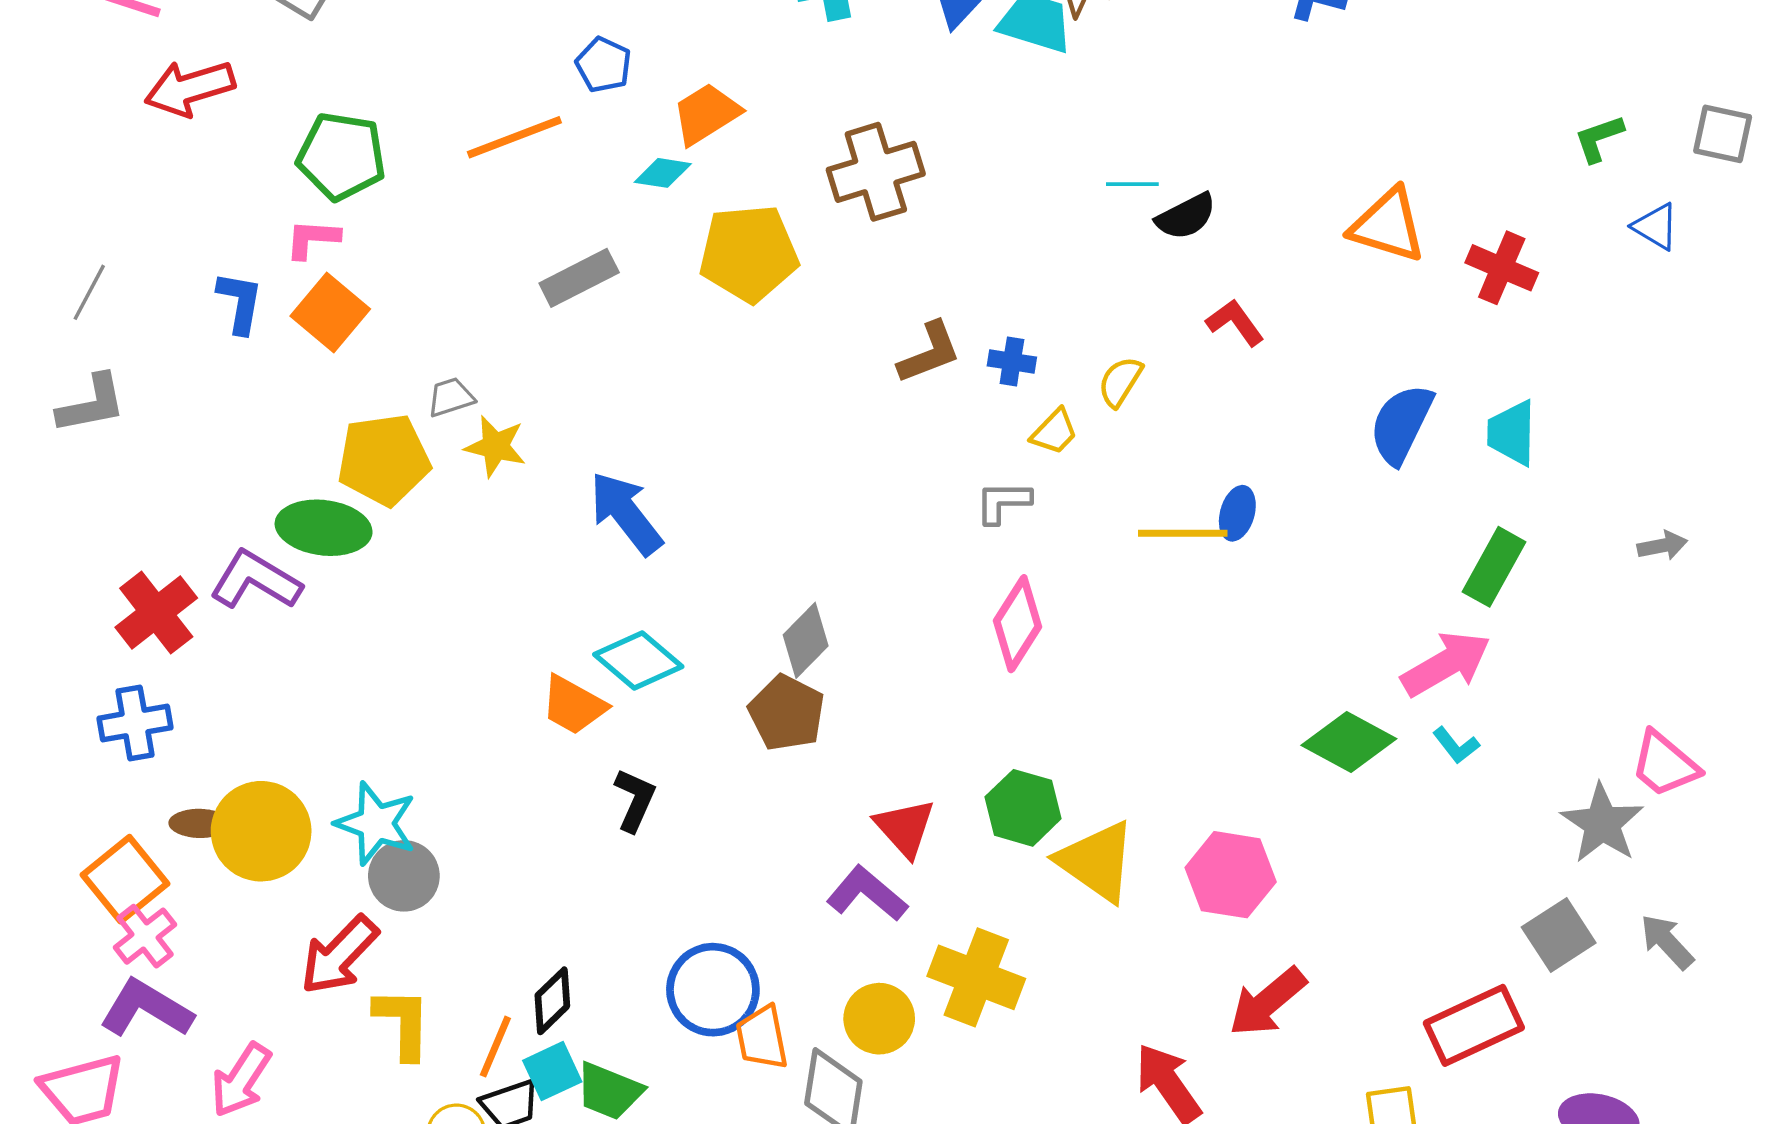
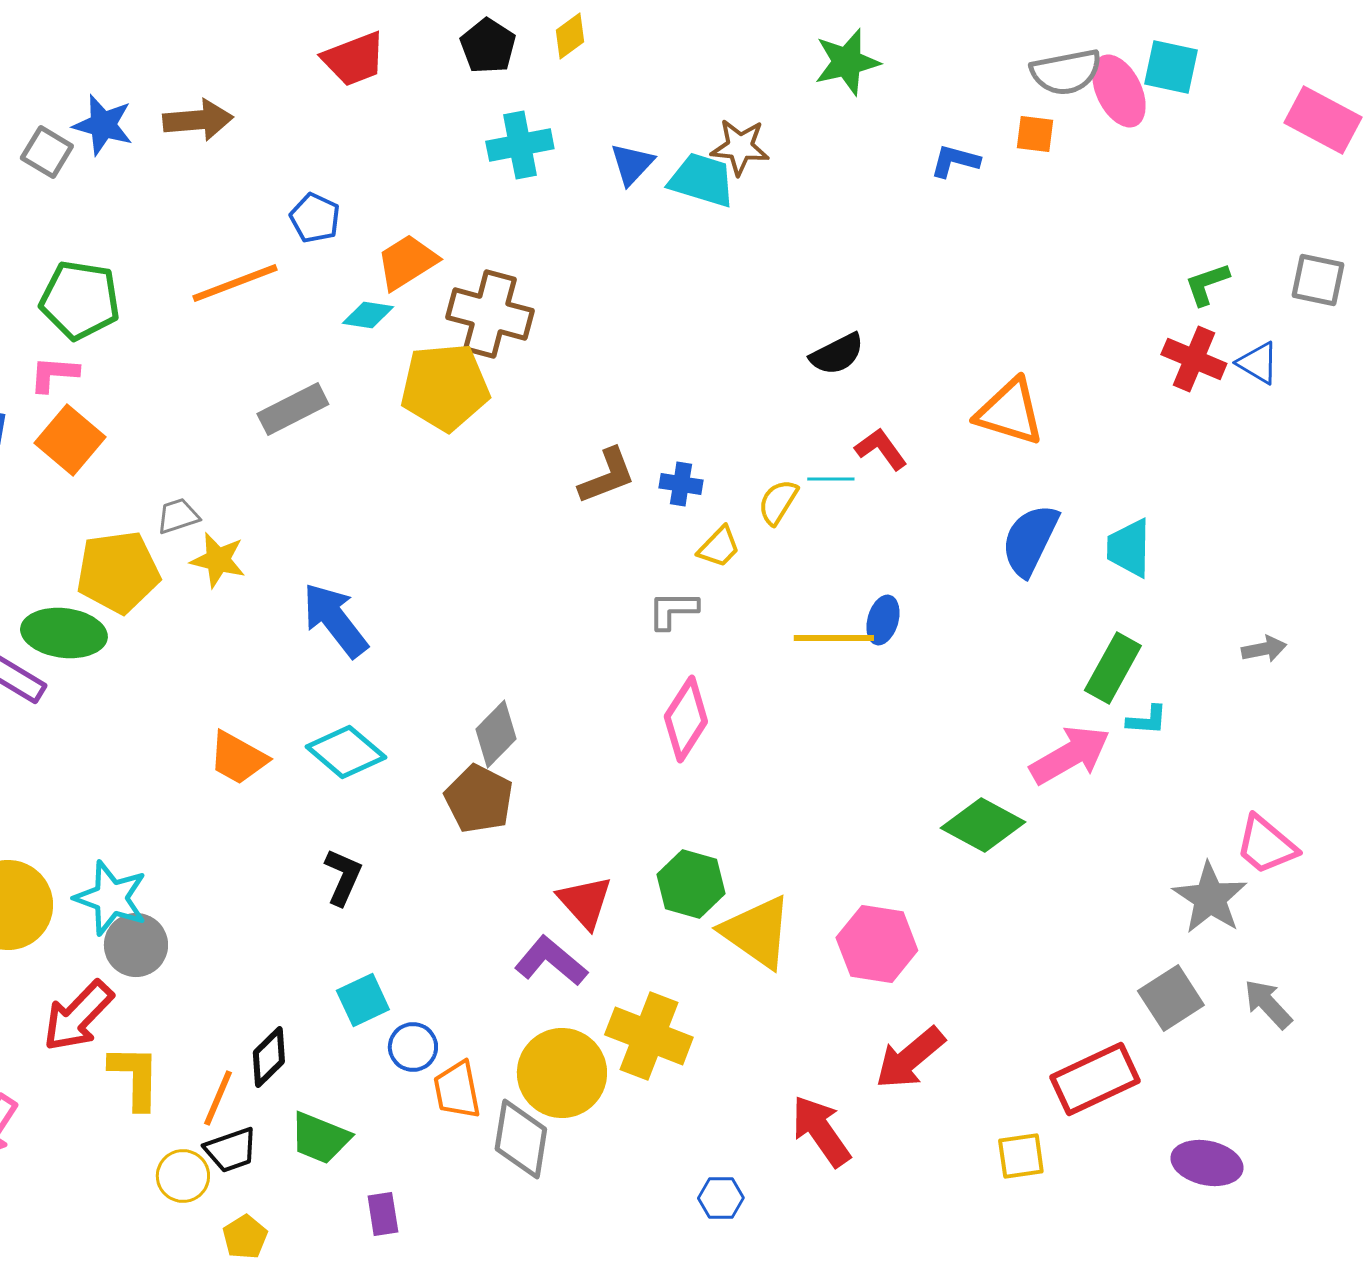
brown cross: (876, 172) -> (490, 314), moved, turned 32
cyan line: (1132, 184) -> (831, 479), moved
orange triangle: (1388, 225) -> (1010, 412), moved
red cross: (1502, 268) -> (1194, 359), moved
orange trapezoid: (573, 705) -> (238, 758), moved
cyan L-shape: (1456, 745) -> (1147, 720), moved, turned -48
blue circle: (713, 990) -> (413, 1047), size x0.6
yellow circle: (879, 1019) -> (562, 1073), size x1.4
cyan square: (552, 1071) -> (363, 1000), moved

